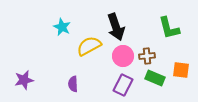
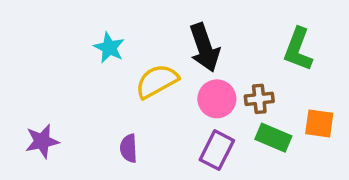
green L-shape: (169, 28) -> (298, 49), turned 35

